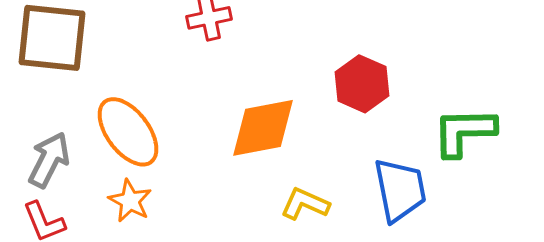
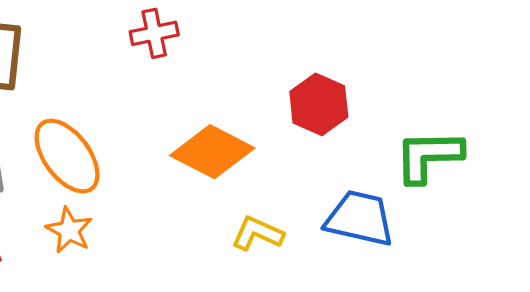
orange diamond: (263, 128) -> (212, 152), turned 38
blue trapezoid: (400, 190) -> (360, 218), turned -66

